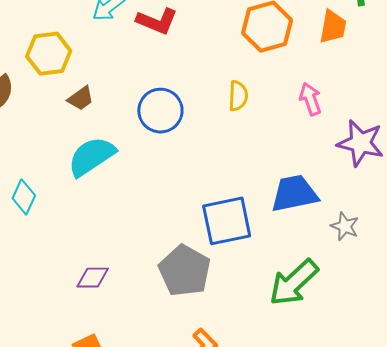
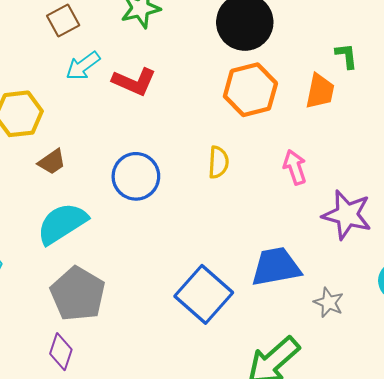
blue square: (227, 221) -> (204, 294), turned -38
gray pentagon: (185, 271) -> (78, 294), moved
purple diamond: (93, 278) -> (61, 352), turned -72

